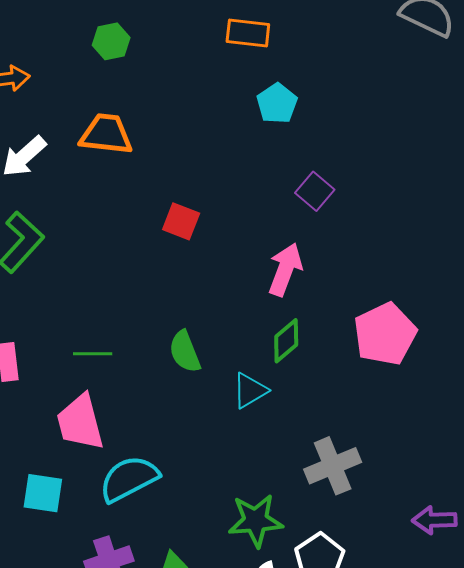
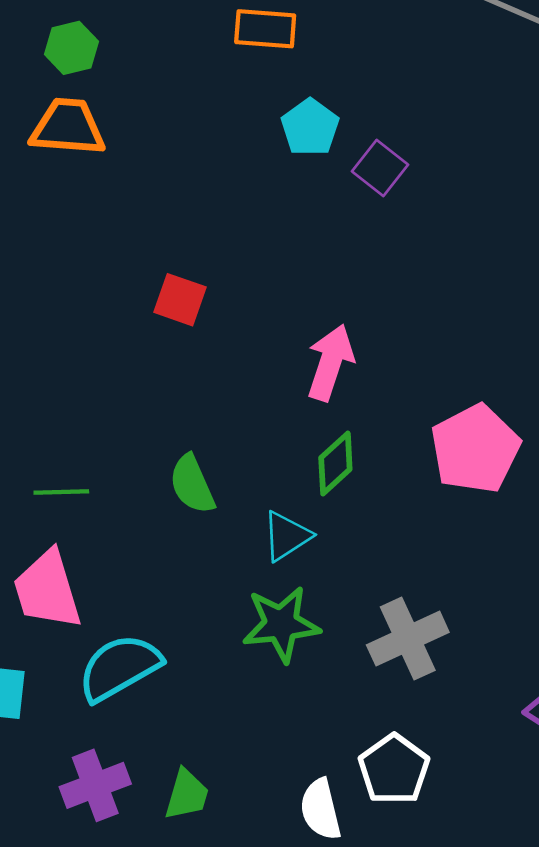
orange trapezoid: (106, 134) -> (68, 127), moved
purple square: (315, 191) -> (380, 168), moved
green star: (256, 521) -> (281, 624), moved

